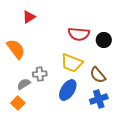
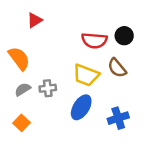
black circle: (104, 40) -> (124, 36), moved
brown semicircle: (98, 75) -> (117, 68), moved
gray semicircle: (24, 84) -> (23, 89), moved

